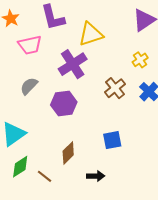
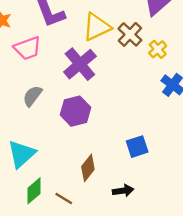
brown cross: (115, 88) -> (130, 34), moved

